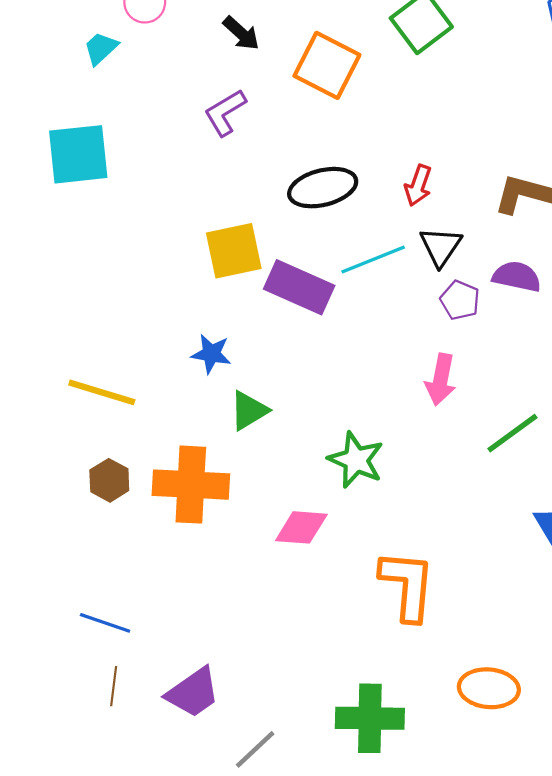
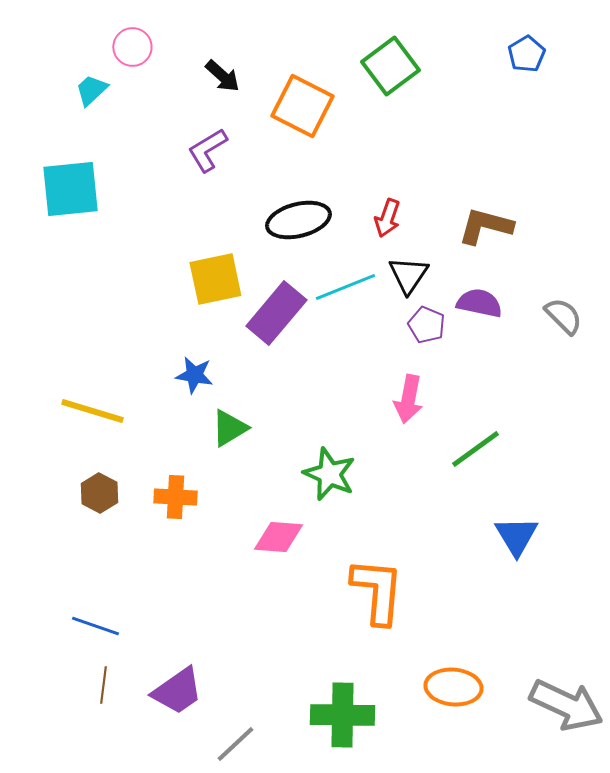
purple rectangle: (299, 287) -> (276, 313), turned -74
orange cross: (191, 485) -> (175, 497), size x0.6

